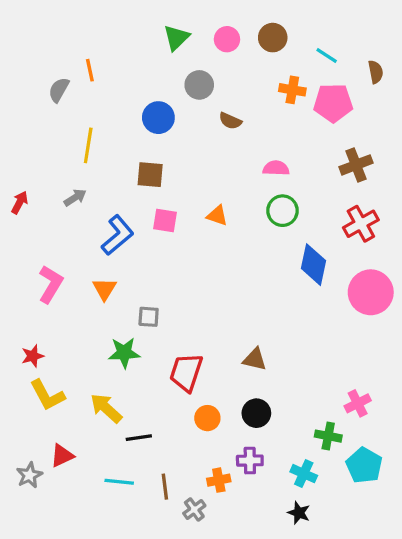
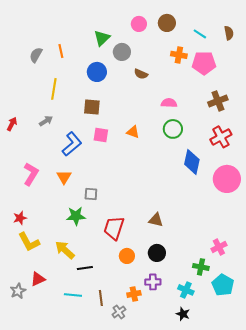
green triangle: (176, 38) -> (102, 38), moved
orange line: (90, 70) -> (61, 51), moved
brown semicircle: (376, 72) -> (229, 33), moved

